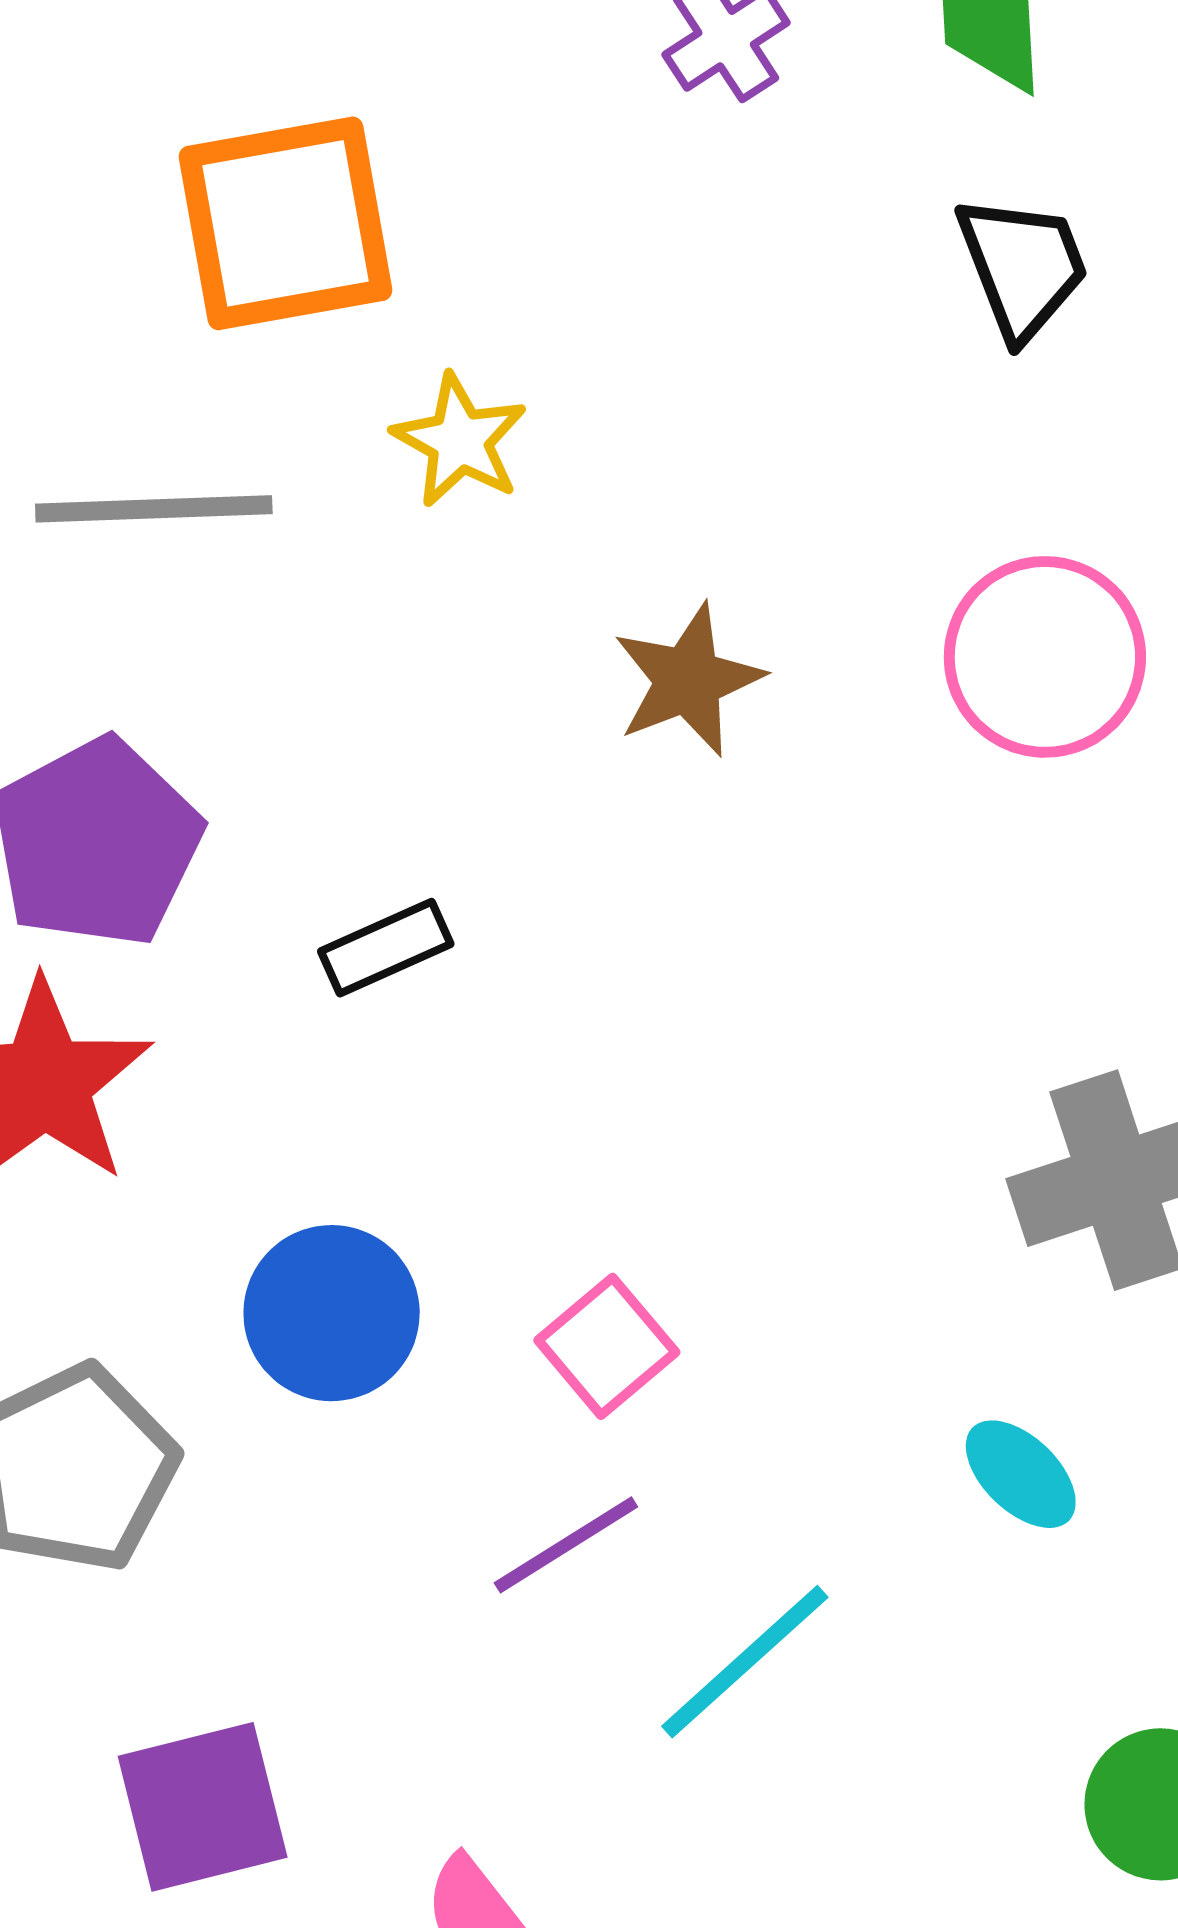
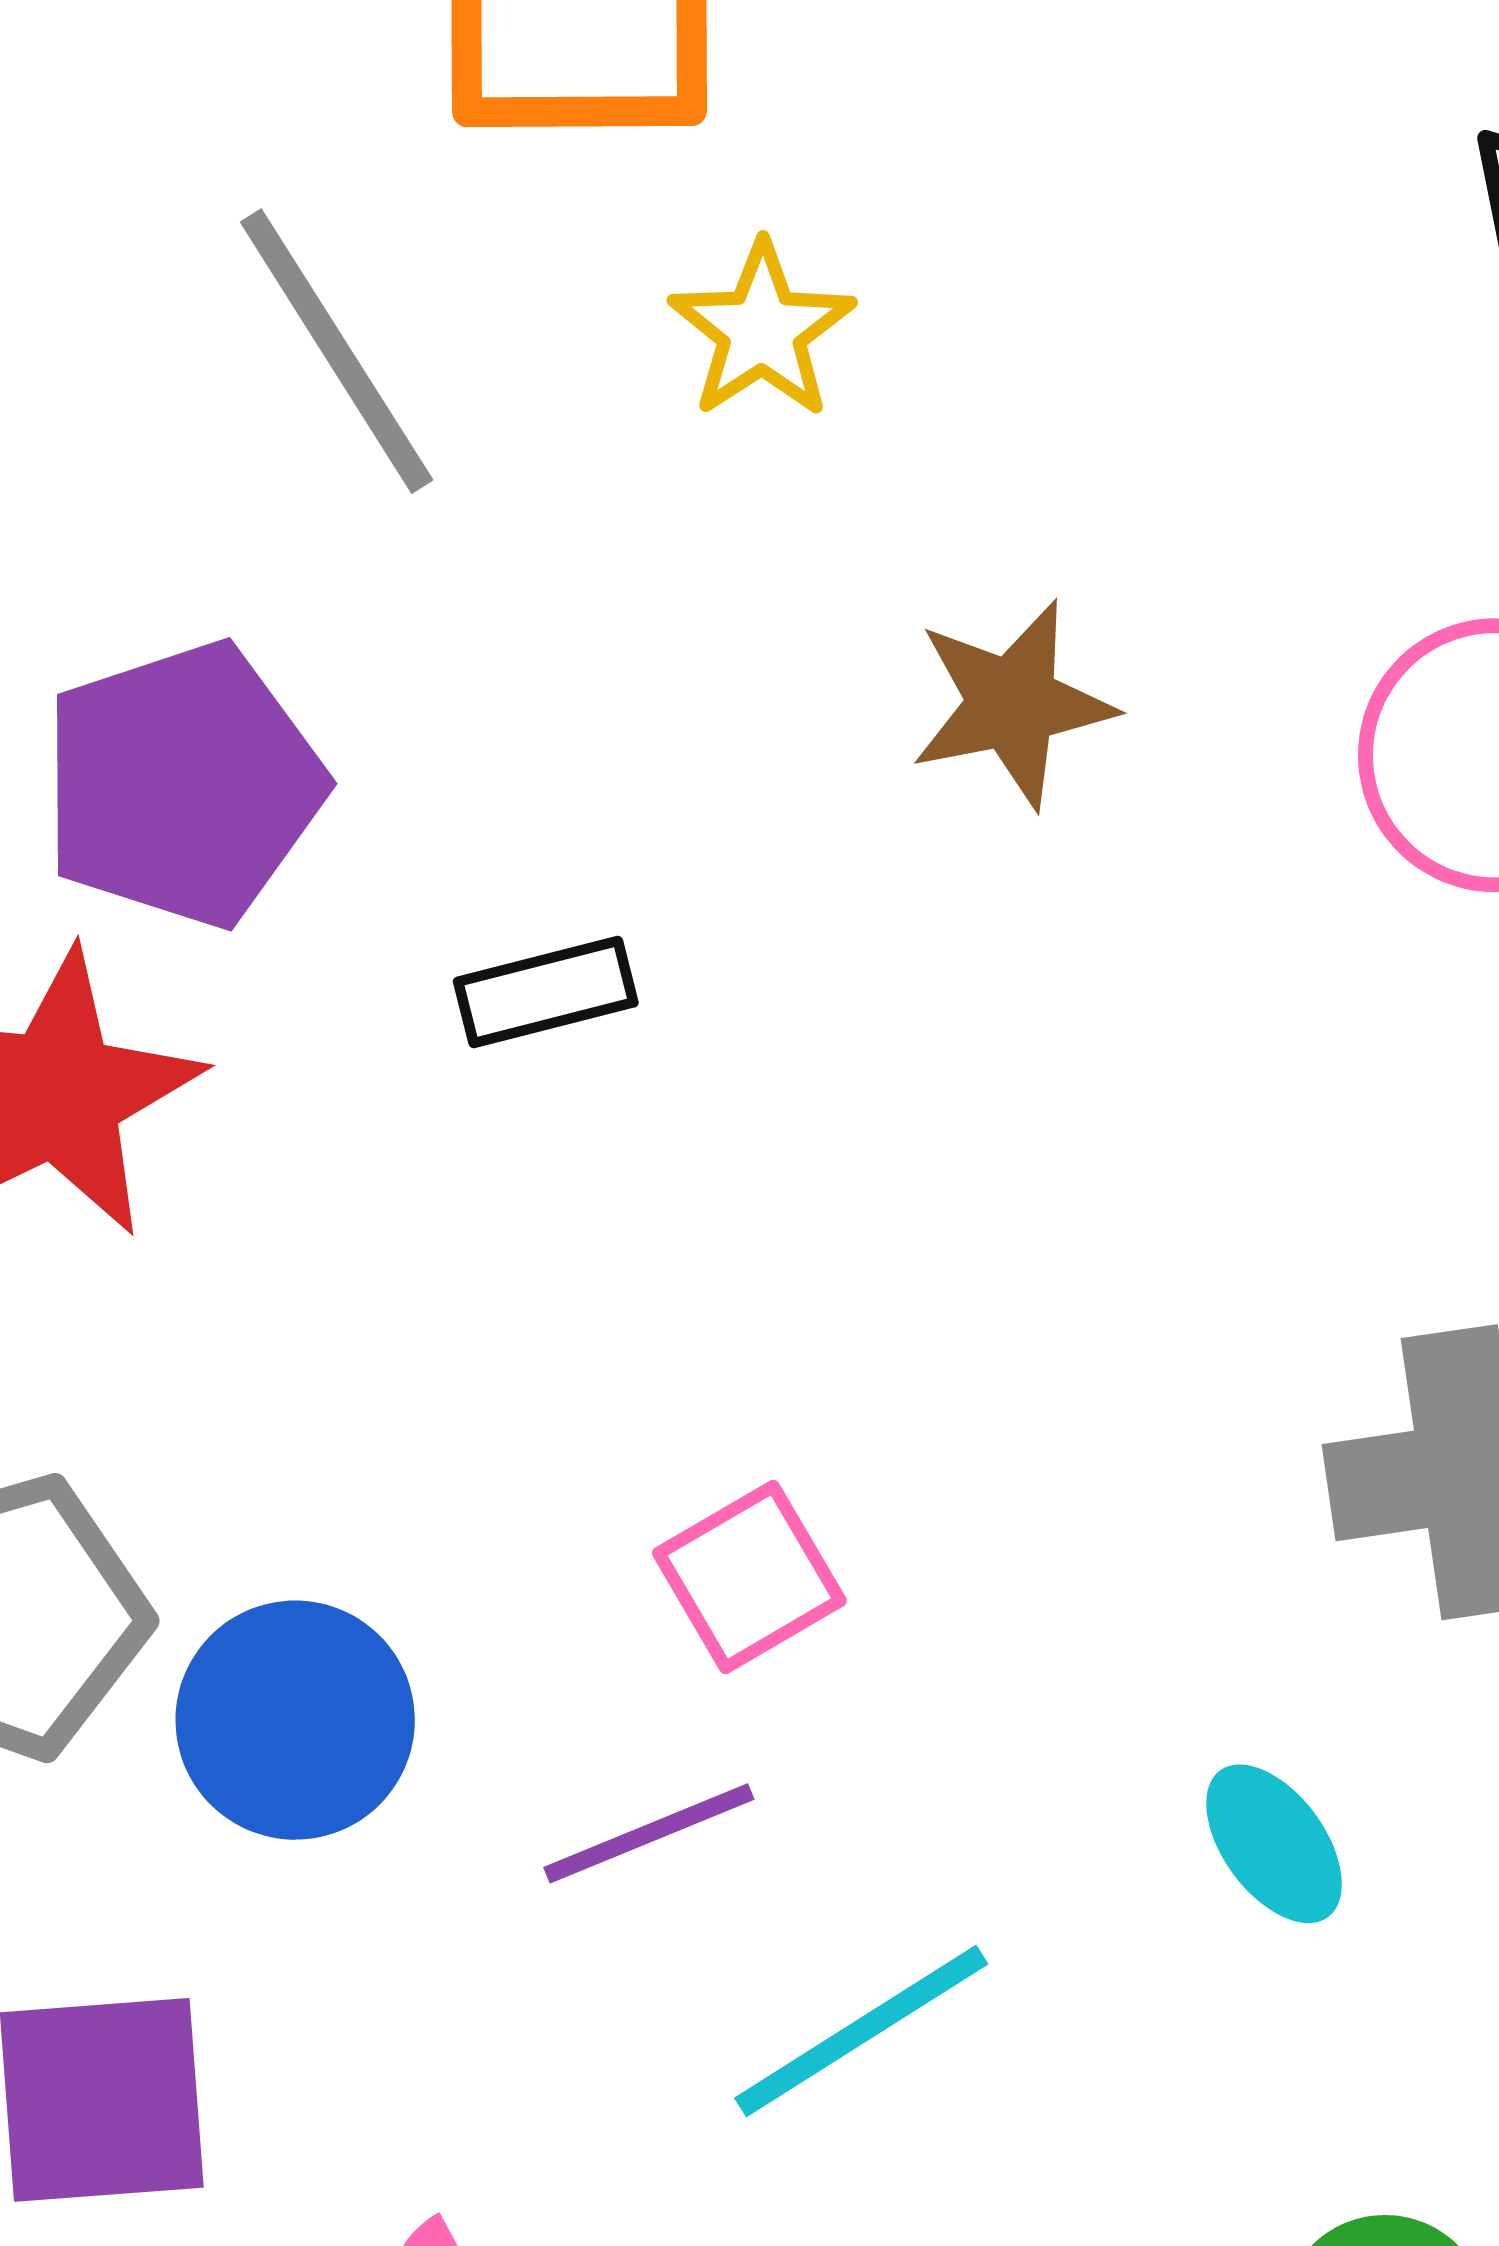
gray line: (154, 509) -> (337, 351), turned 50
blue circle: (332, 1313) -> (295, 1720), moved

